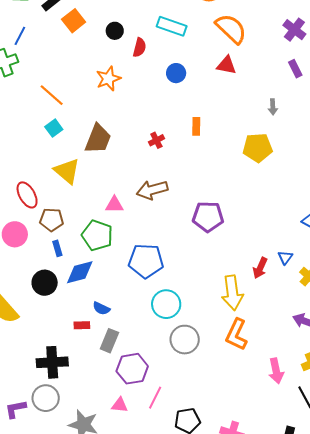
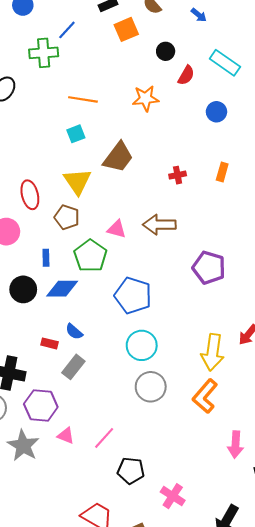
orange line: (52, 95) -> (83, 99), turned -48
brown pentagon: (52, 220) -> (67, 217), moved
purple hexagon: (132, 369) -> (41, 405), moved

